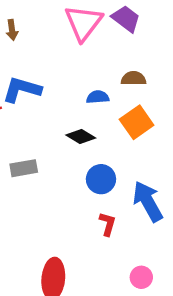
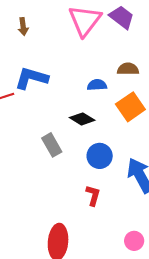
gray rectangle: (24, 168) -> (52, 145), moved, turned 70
red L-shape: (108, 224) -> (93, 195), moved

